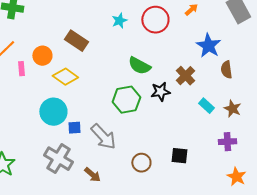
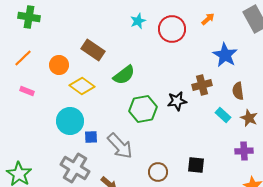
cyan star: (119, 21) -> (138, 21), moved
green semicircle: (139, 66) -> (124, 75), moved, turned -65
pink rectangle: (21, 69) -> (27, 91), moved, turned -64
brown semicircle: (226, 70) -> (238, 91), moved
brown cross: (185, 76) -> (202, 85), turned 30

